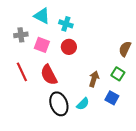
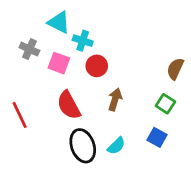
cyan cross: (66, 24) -> (83, 41), moved
gray cross: (21, 35) -> (29, 49), turned 32
red line: (22, 72) -> (20, 115), moved
brown arrow: (94, 79) -> (115, 100), moved

